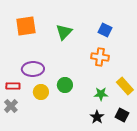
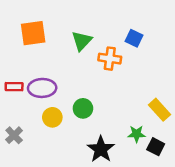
orange cross: (100, 57) -> (110, 59), moved
red rectangle: (13, 86) -> (14, 87), moved
green star: (101, 94) -> (137, 134), moved
black star: (97, 117) -> (101, 149), moved, size x1.5

